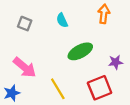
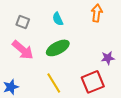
green ellipse: (80, 51) -> (58, 48), moved
pink arrow: (25, 67) -> (23, 50), moved

